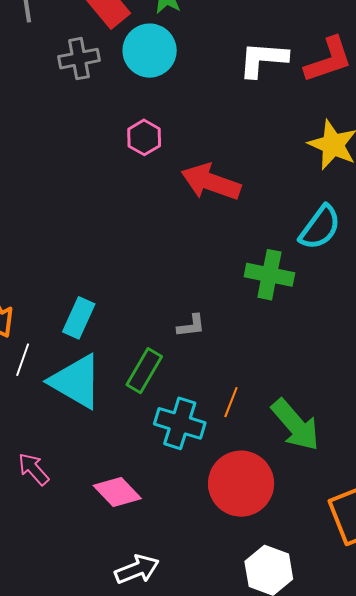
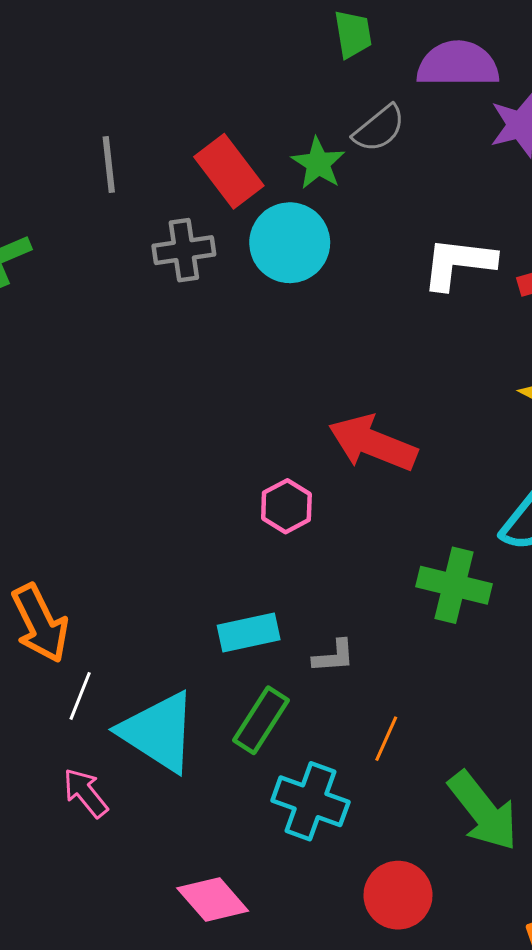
pink hexagon: (144, 137) -> (286, 506), moved
cyan rectangle: (79, 318) -> (249, 633), moved, turned 51
orange line: (231, 402) -> (386, 739), moved
pink arrow: (34, 469) -> (85, 793), moved
red circle: (241, 484) -> (398, 895), size x0.7

